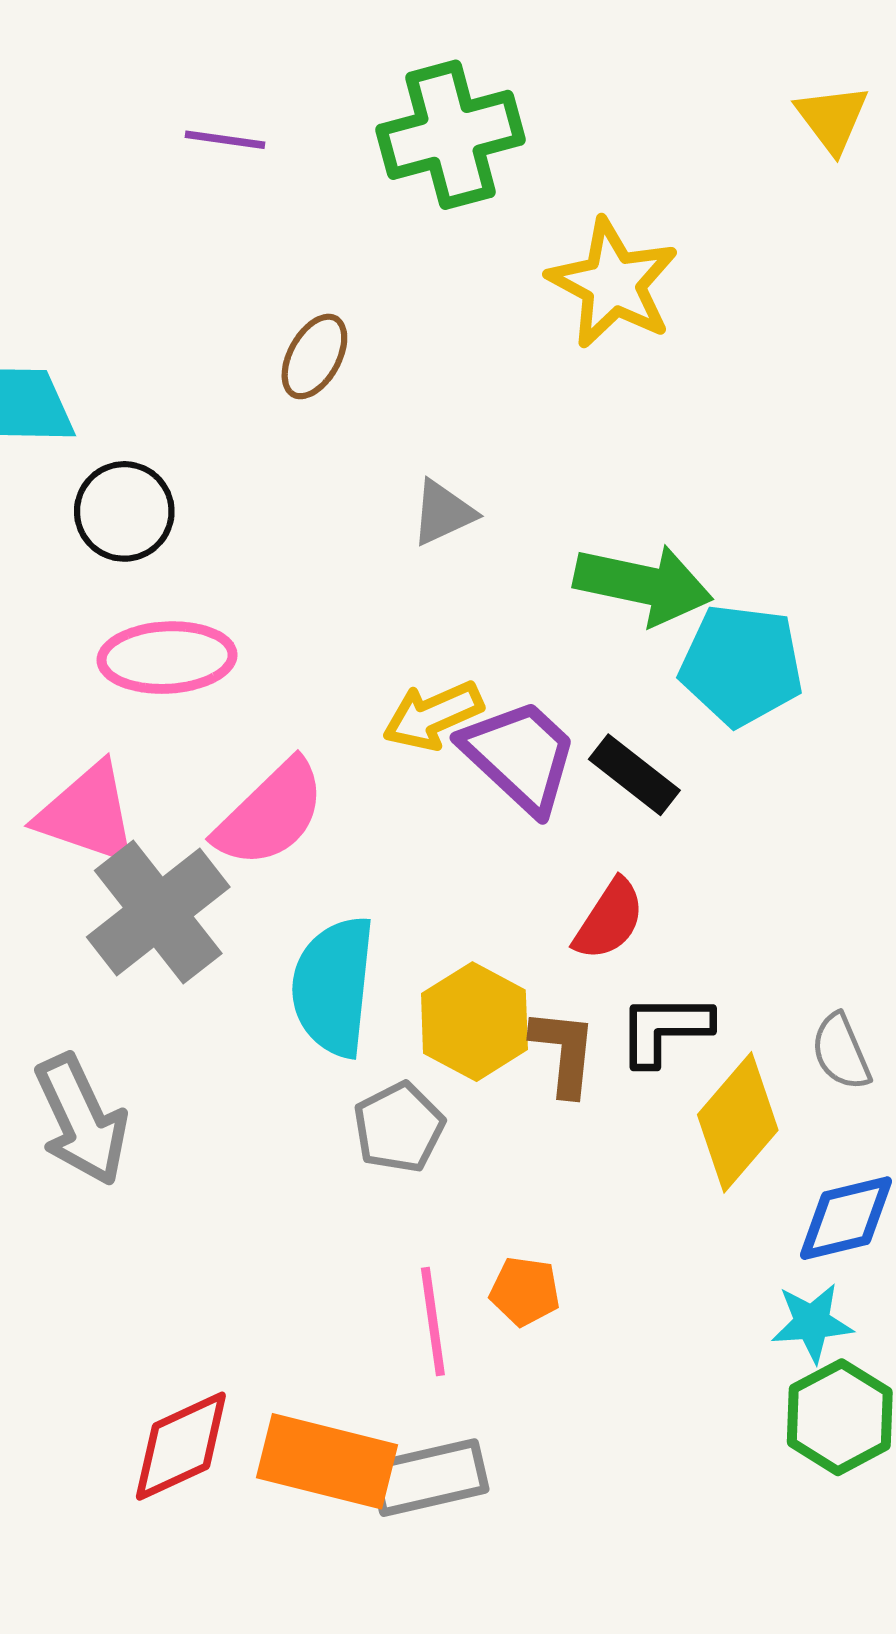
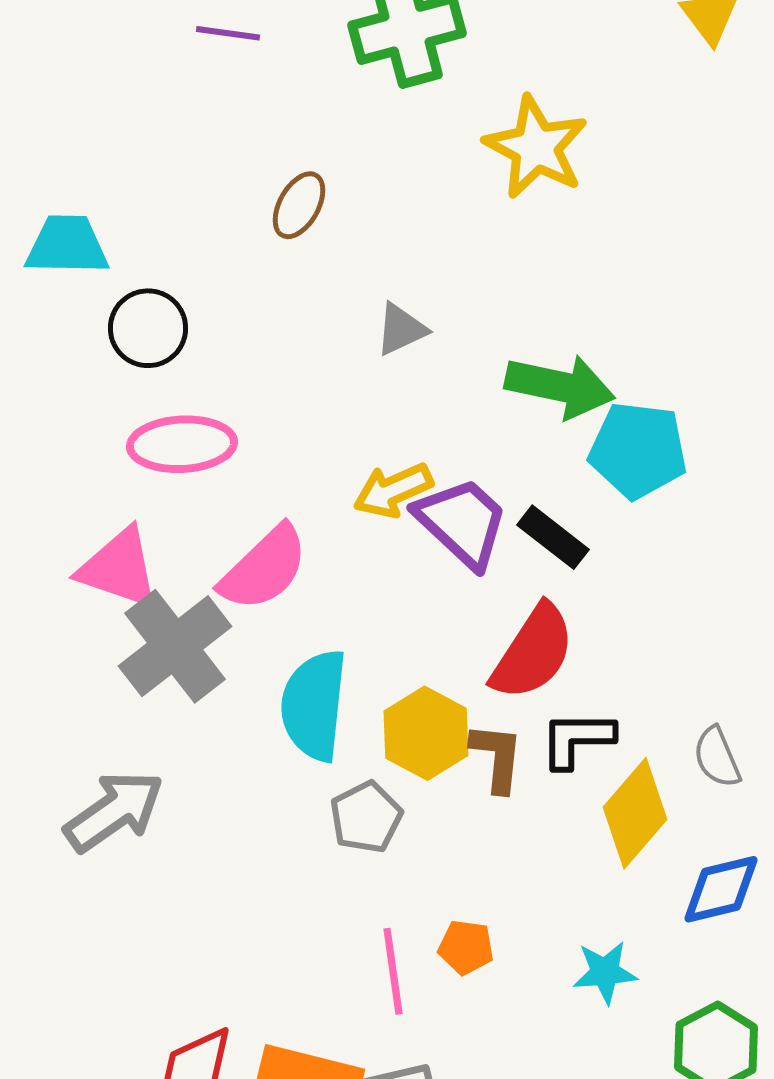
red semicircle: (609, 920) -> (533, 652), size x1.5
gray arrow: (81, 1120) -> (114, 811), turned -100
cyan star: (812, 1323) -> (605, 972), moved

